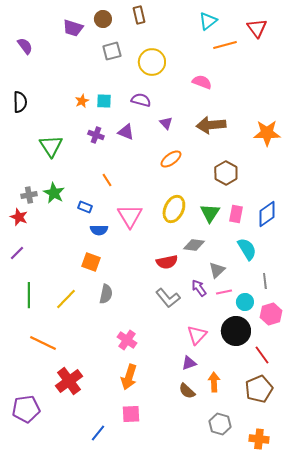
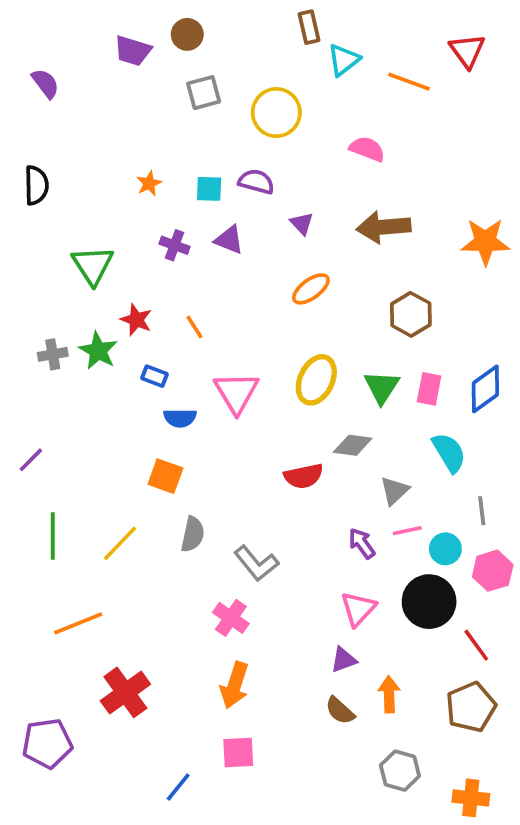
brown rectangle: (139, 15) -> (309, 27), moved
cyan triangle: (208, 21) -> (344, 60), moved
orange line: (225, 45) -> (409, 82), turned 35
cyan square: (104, 101) -> (209, 189), moved
red star: (19, 217) -> (136, 320), moved
purple arrow: (199, 288) -> (362, 543), moved
gray L-shape: (168, 298) -> (256, 563), moved
orange line: (43, 343) -> (78, 623), turned -48

